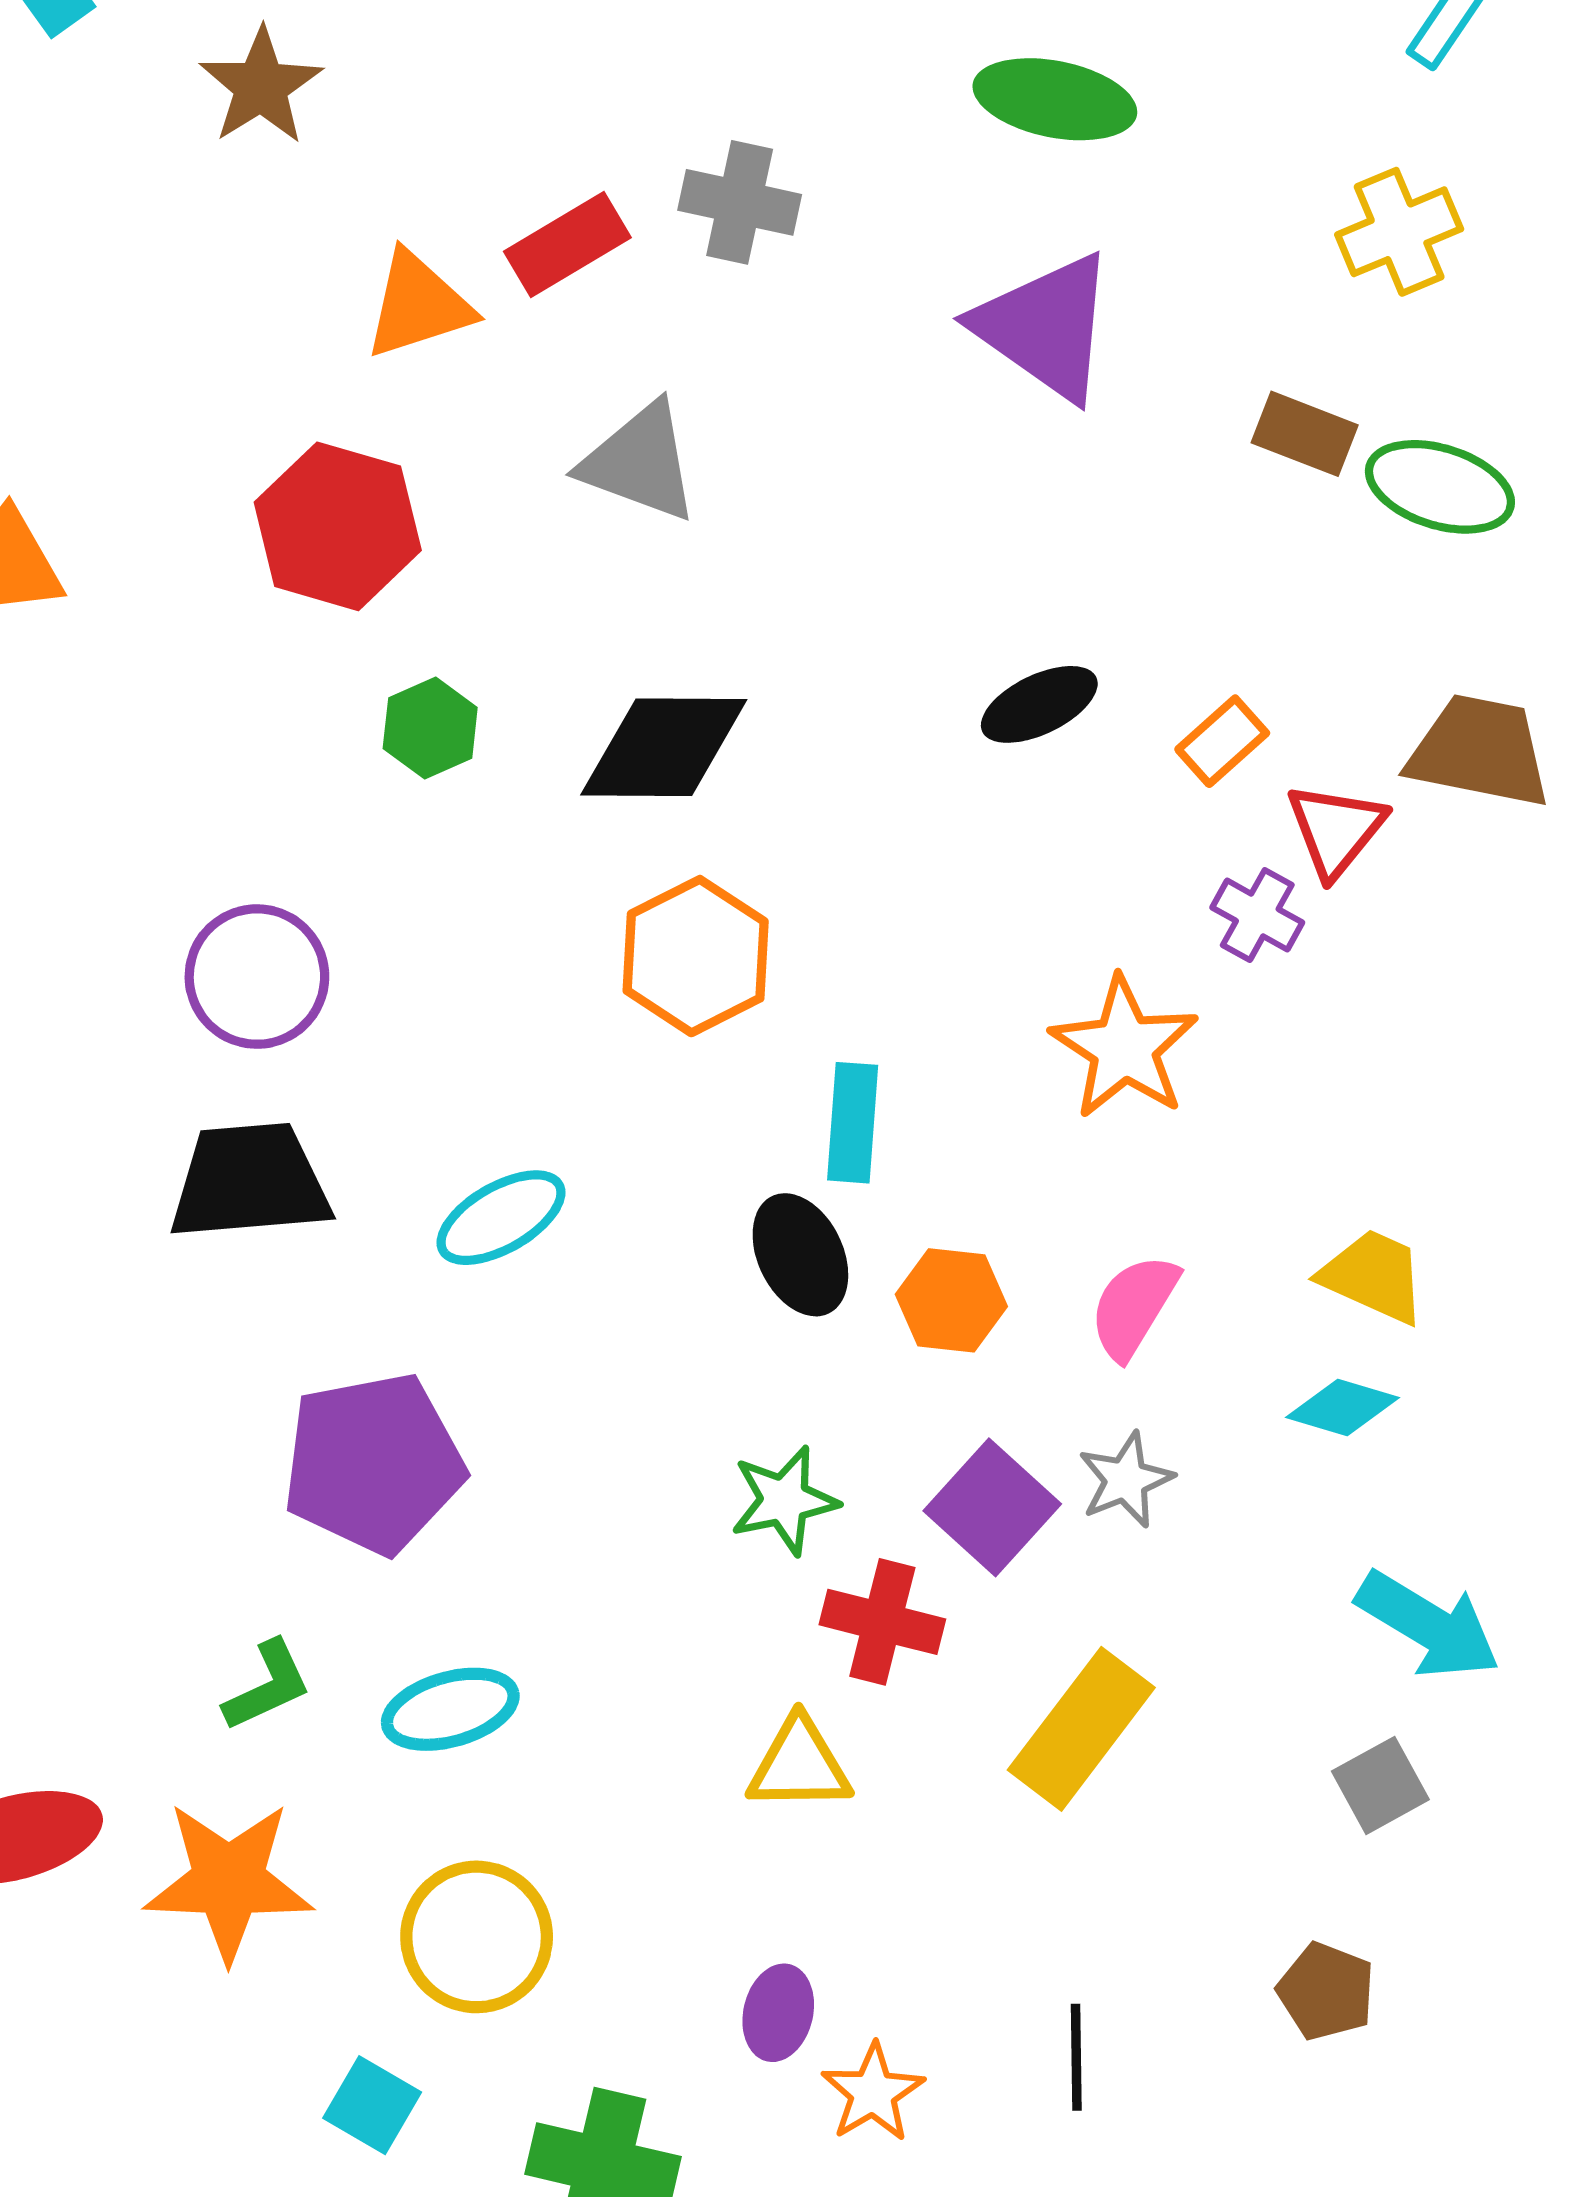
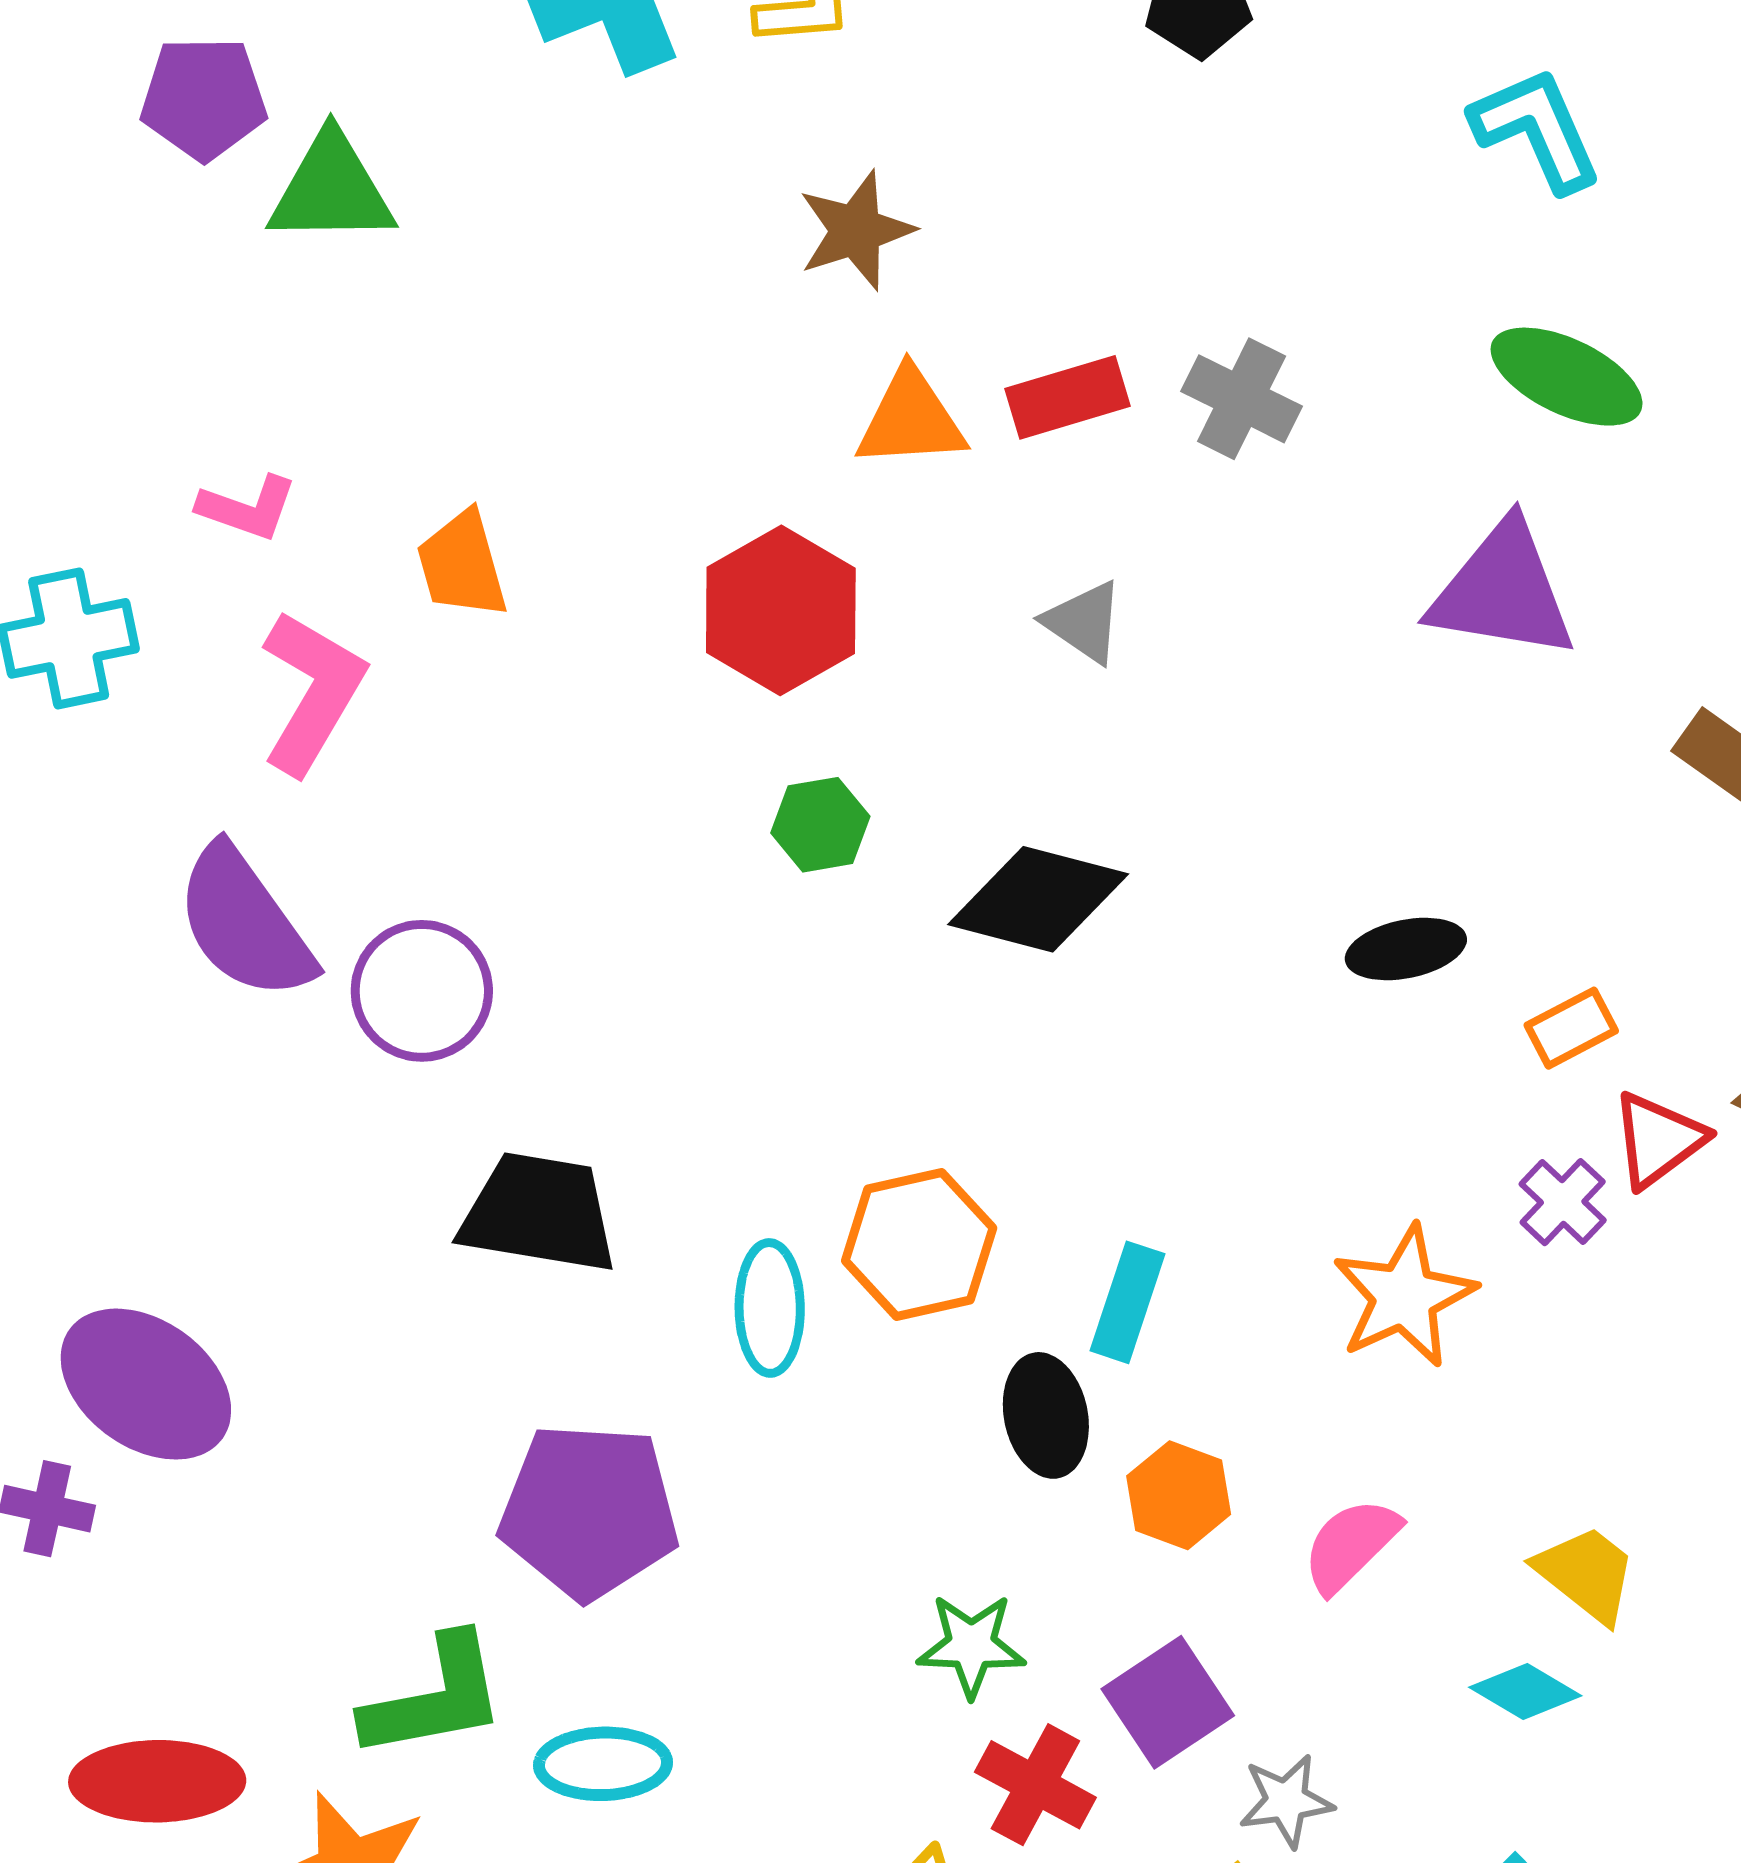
brown star: (261, 86) -> (856, 231), moved
purple triangle: (1045, 327) -> (1503, 591), turned -40
gray triangle: (640, 462) -> (1084, 622), size x0.7
orange hexagon: (696, 956) -> (919, 1244), moved
purple circle: (257, 977) -> (422, 991), moved
cyan ellipse: (501, 1218) -> (770, 1308), turned -75
gray star: (1126, 1480) -> (1286, 1801), moved
green L-shape: (267, 1686) -> (435, 1697), size x1.6

